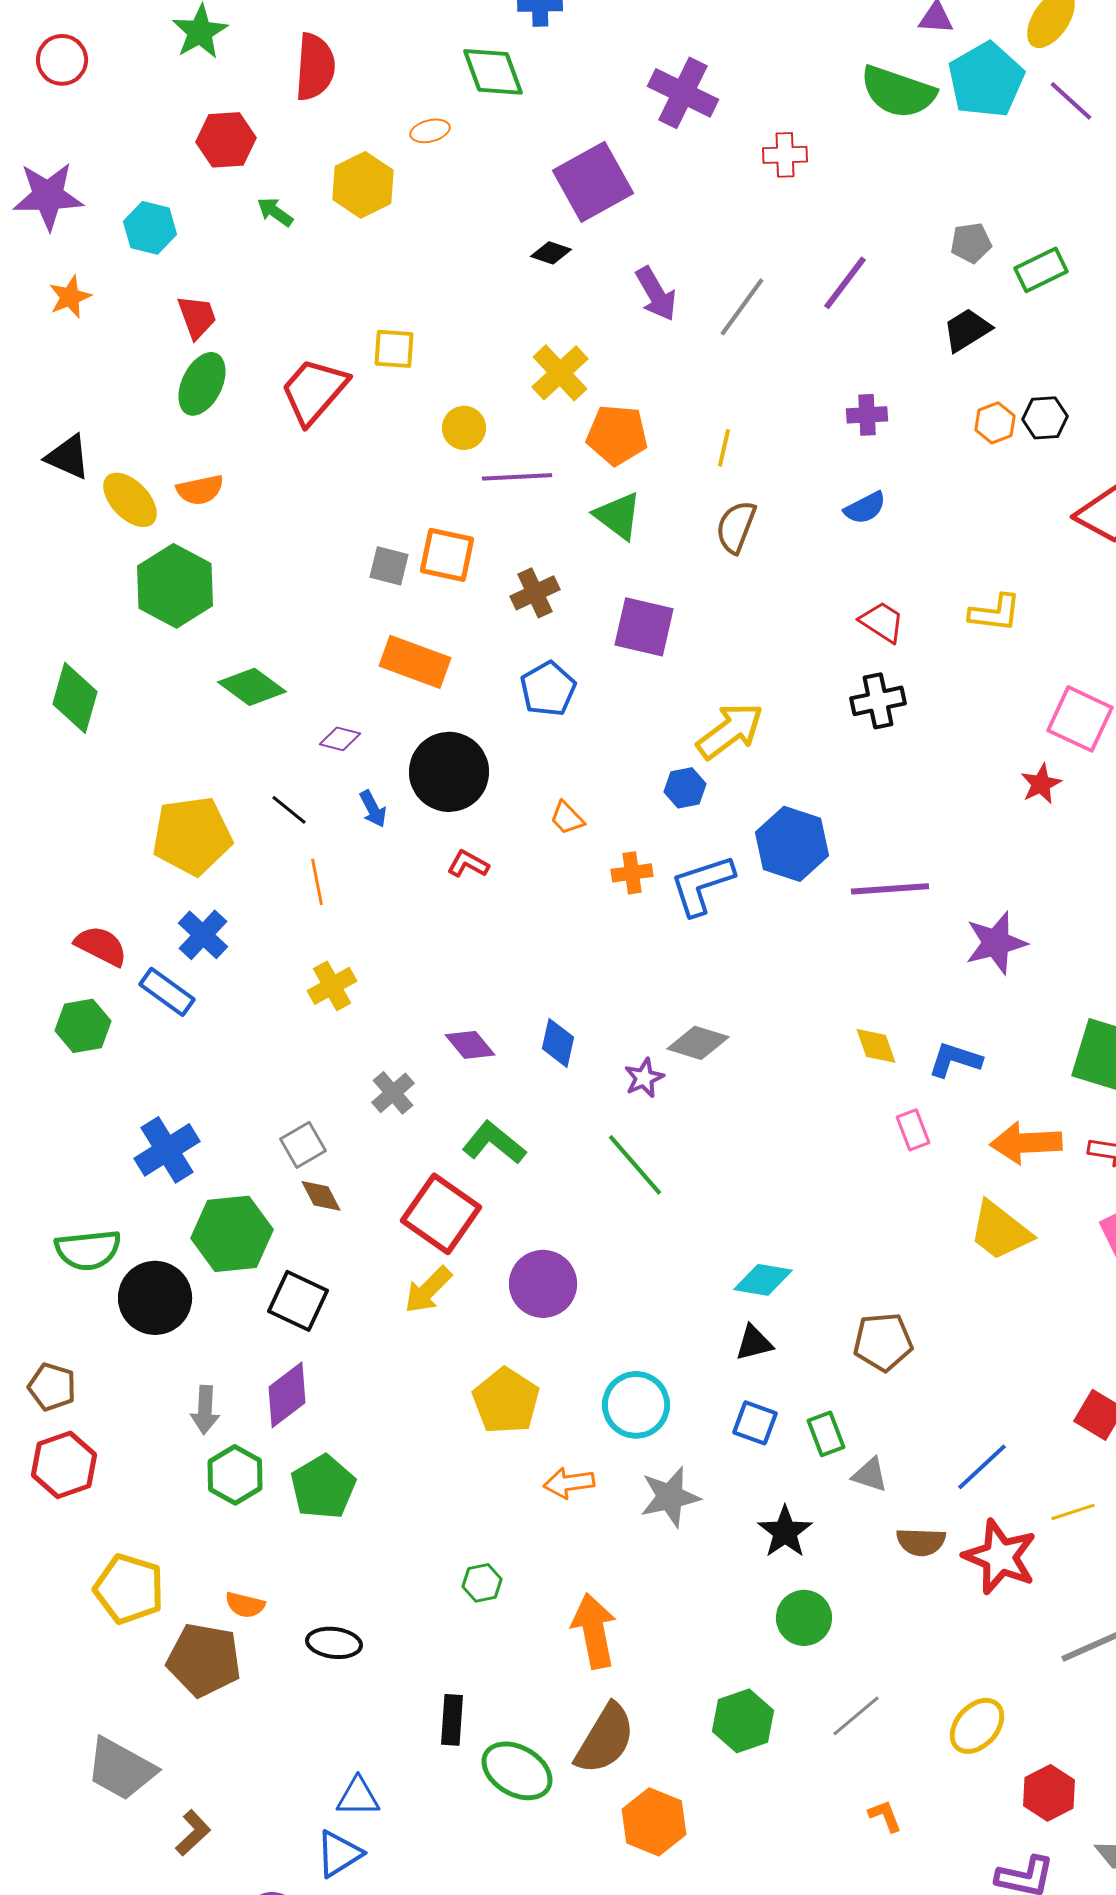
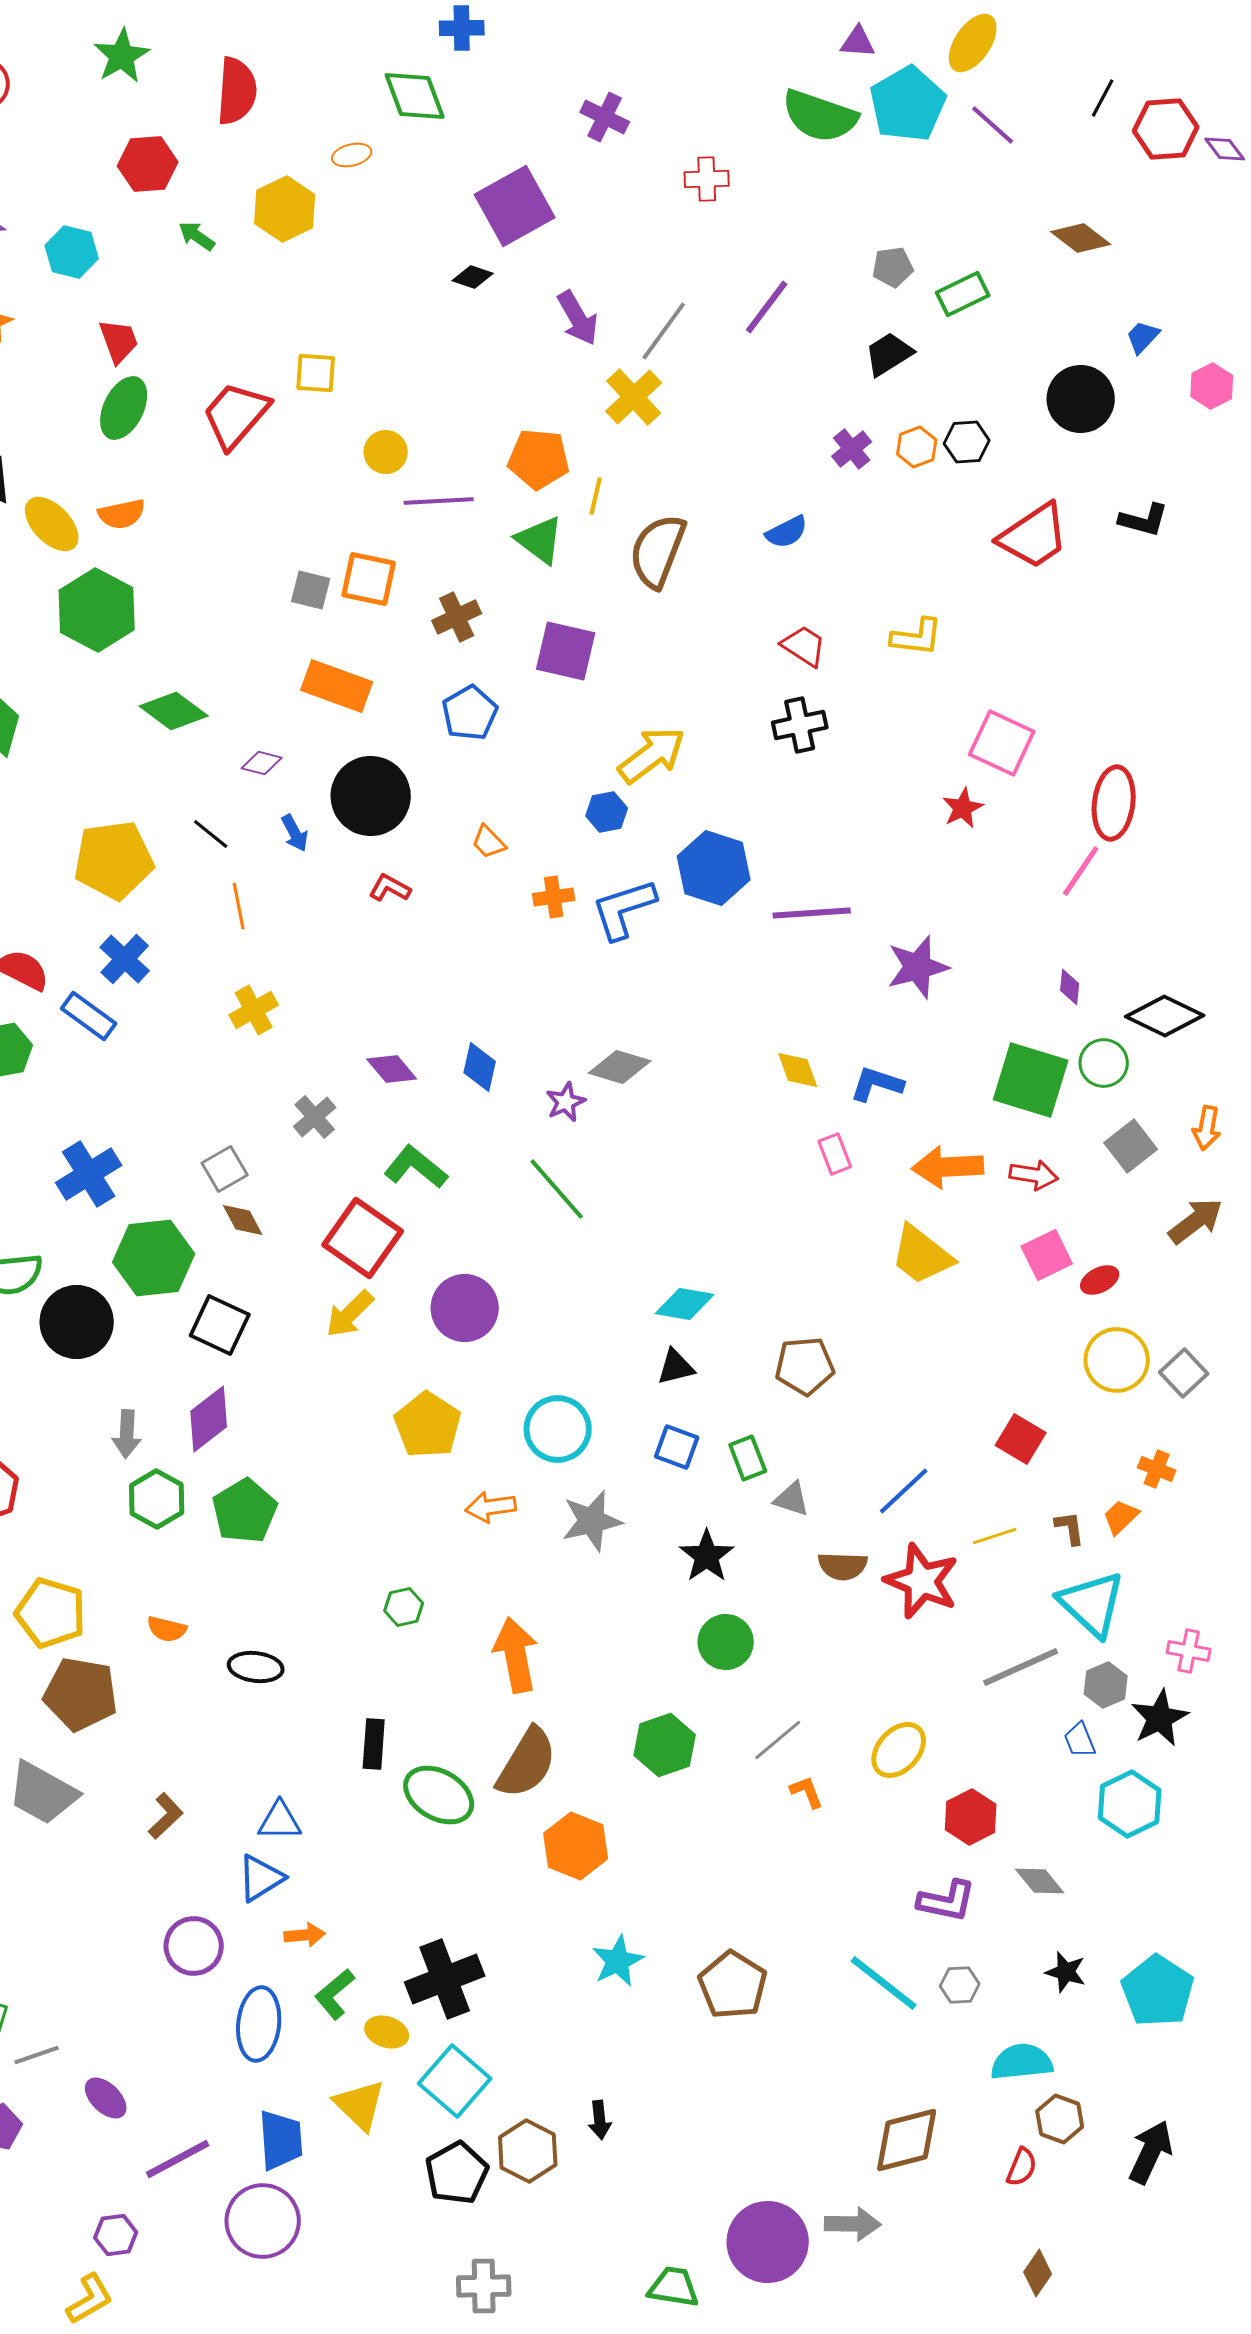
purple cross: (683, 93) -> (605, 117), size x0.7
yellow cross: (560, 373) -> (634, 397), moved
purple cross: (867, 415) -> (852, 449), moved, turned -36
yellow line: (724, 448) -> (596, 496), moved
brown semicircle: (736, 527) -> (658, 551), size x1.4
brown pentagon: (204, 1660) -> (81, 1694), moved
orange L-shape: (885, 1816) -> (807, 1792), moved
brown L-shape: (193, 1833) -> (166, 1816), moved

